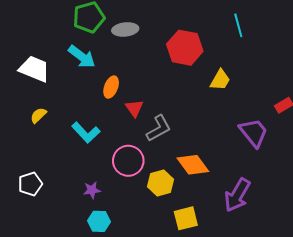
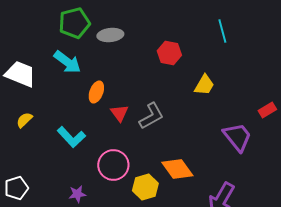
red hexagon: (185, 48) -> (169, 53), size x0.7
gray L-shape: (159, 128) -> (151, 116), moved

